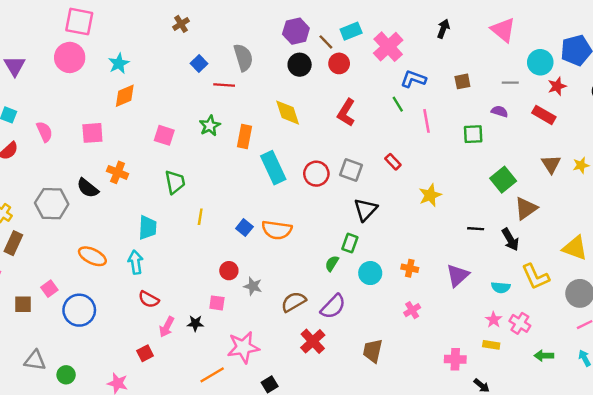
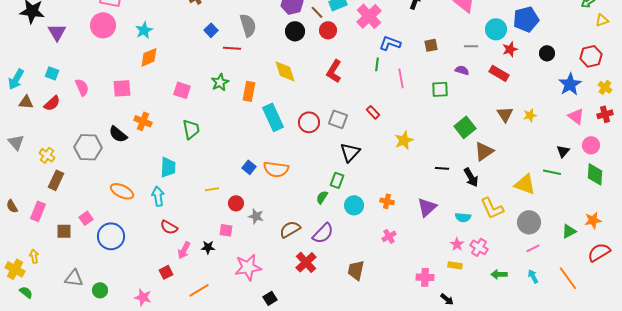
green line: (398, 104) -> (377, 64), turned 40
yellow line: (200, 217) -> (212, 189), moved, turned 72
orange line: (212, 375) -> (199, 290), moved

